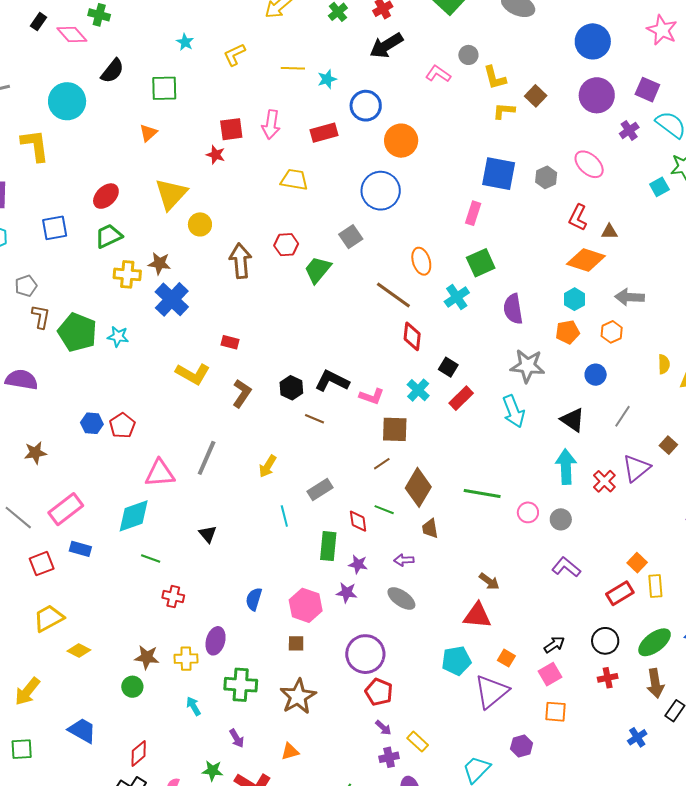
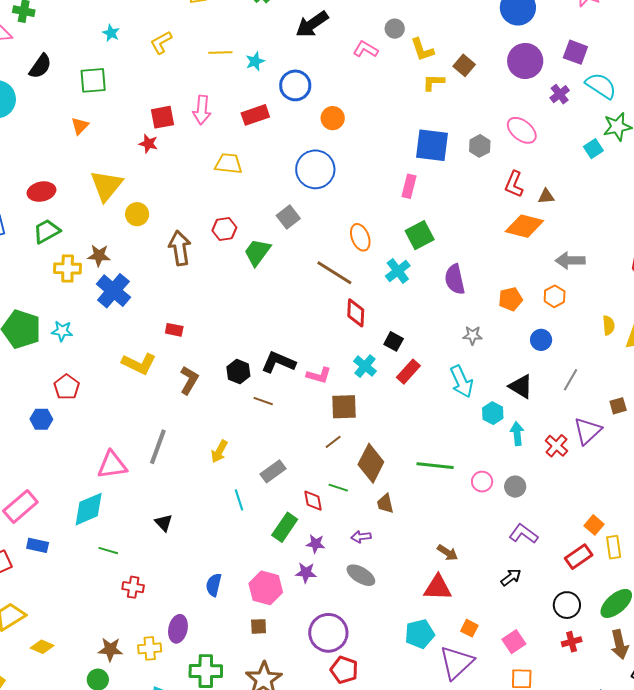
orange circle: (401, 141) -> (333, 118), size x0.7
red ellipse: (106, 196) -> (41, 192), turned 36
cyan hexagon: (574, 299) -> (493, 413), moved
gray star: (527, 366) -> (473, 335), size x0.6
red pentagon: (122, 426) -> (67, 387), moved
brown square: (668, 445) -> (618, 406), turned 36
cyan arrow: (566, 467) -> (517, 434), size x0.7
green rectangle: (328, 546) -> (285, 527), turned 32
black arrow: (554, 645) -> (511, 577), moved

